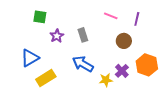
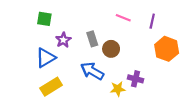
brown circle: (124, 41) -> (111, 49), moved
blue triangle: (30, 58) -> (46, 58), moved
orange hexagon: (147, 65) -> (167, 49), moved
purple cross: (122, 71) -> (136, 79), turned -32

